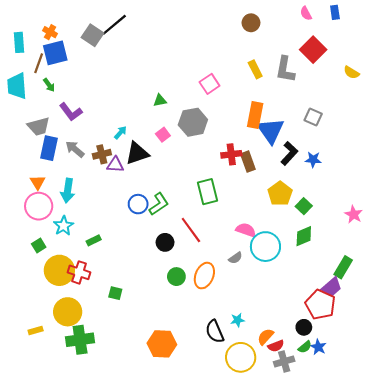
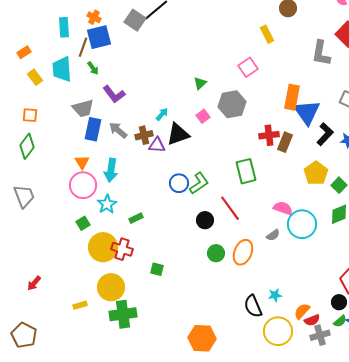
yellow rectangle: (255, 69) -> (267, 34), moved
green triangle: (160, 100) -> (200, 83), turned -32
brown rectangle: (248, 162) -> (285, 142), turned 42
orange hexagon: (162, 344) -> (202, 338), moved

